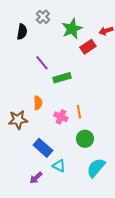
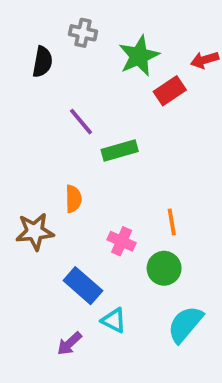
gray cross: (43, 17) -> (83, 33), turned -32
orange line: (79, 112) -> (172, 222), moved
pink cross: (61, 117) -> (122, 241), moved

